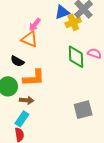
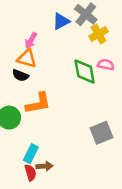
yellow cross: (73, 22) -> (99, 34), moved
black semicircle: (17, 61) -> (20, 75), moved
brown arrow: (27, 100) -> (44, 166), moved

